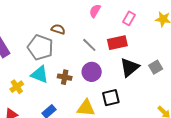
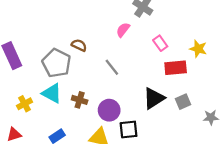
pink rectangle: (129, 18) -> (160, 43), turned -72
red rectangle: (117, 43) -> (176, 68), moved
purple circle: (92, 72) -> (109, 110), moved

